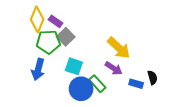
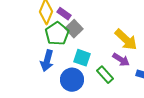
green pentagon: (48, 42) -> (57, 34), turned -30
blue circle: (81, 89) -> (72, 80), moved

